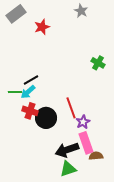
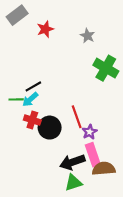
gray star: (81, 11) -> (87, 36), moved
green cross: (98, 63) -> (106, 68), size x1.6
brown semicircle: (96, 156) -> (104, 169), size x1.5

